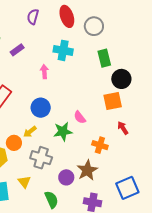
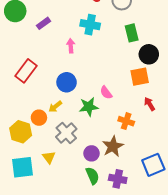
gray cross: (41, 158) -> (66, 133), turned 30
green semicircle: (51, 200) -> (92, 176), moved

